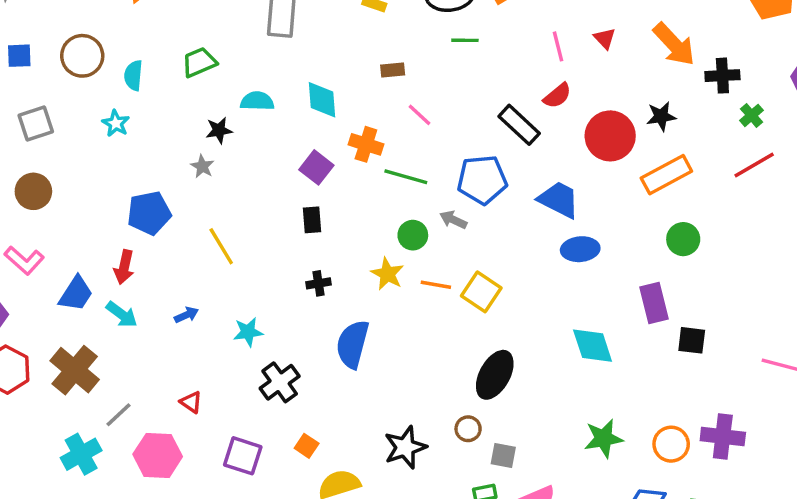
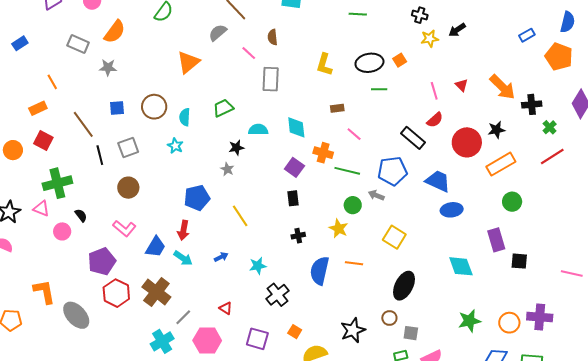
orange line: (436, 285) -> (354, 263), moved

